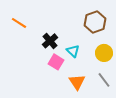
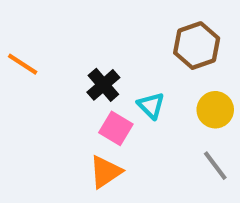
orange line: (19, 23) -> (23, 64), moved
orange triangle: (77, 82) -> (106, 172), moved, turned 30

